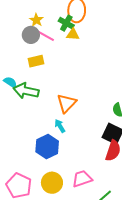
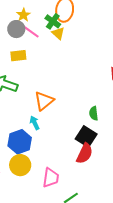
yellow triangle: (73, 34) -> (58, 33), turned 32
pink trapezoid: (82, 179) -> (51, 178), turned 110
yellow circle: (52, 183) -> (20, 165), moved

